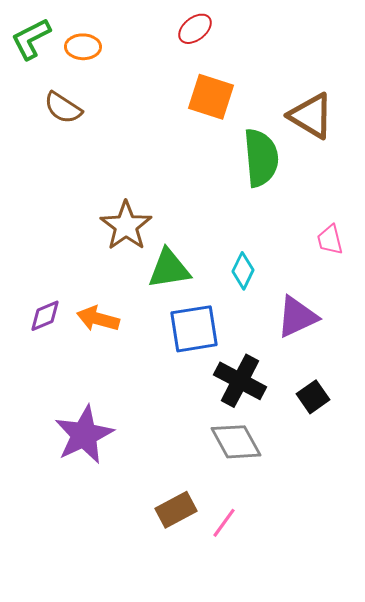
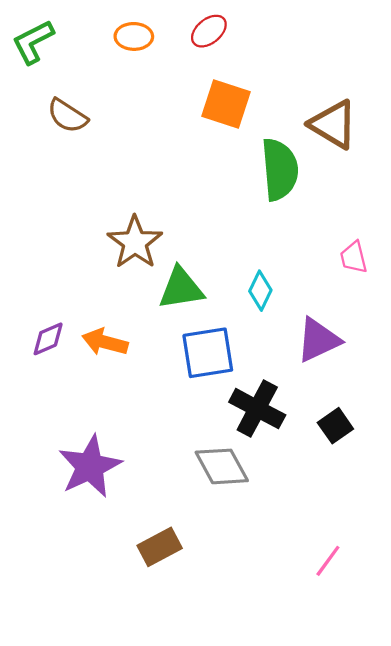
orange ellipse: (83, 47) -> (134, 36), moved
gray diamond: (236, 442) -> (222, 466), moved
brown rectangle: (176, 510) -> (160, 547), moved
pink line: (224, 523) -> (328, 561), moved

